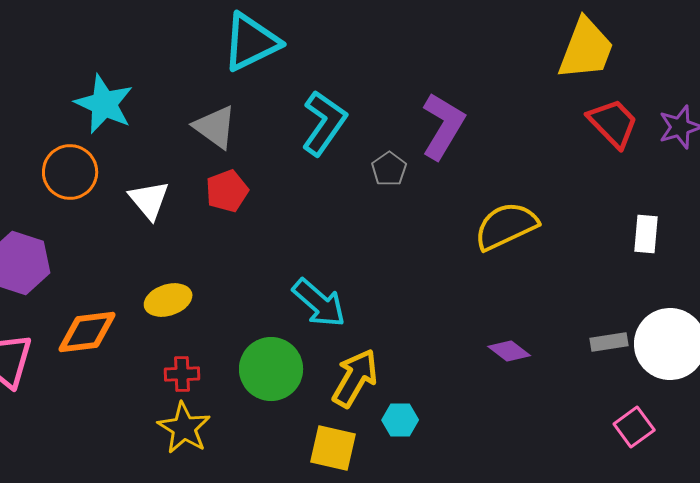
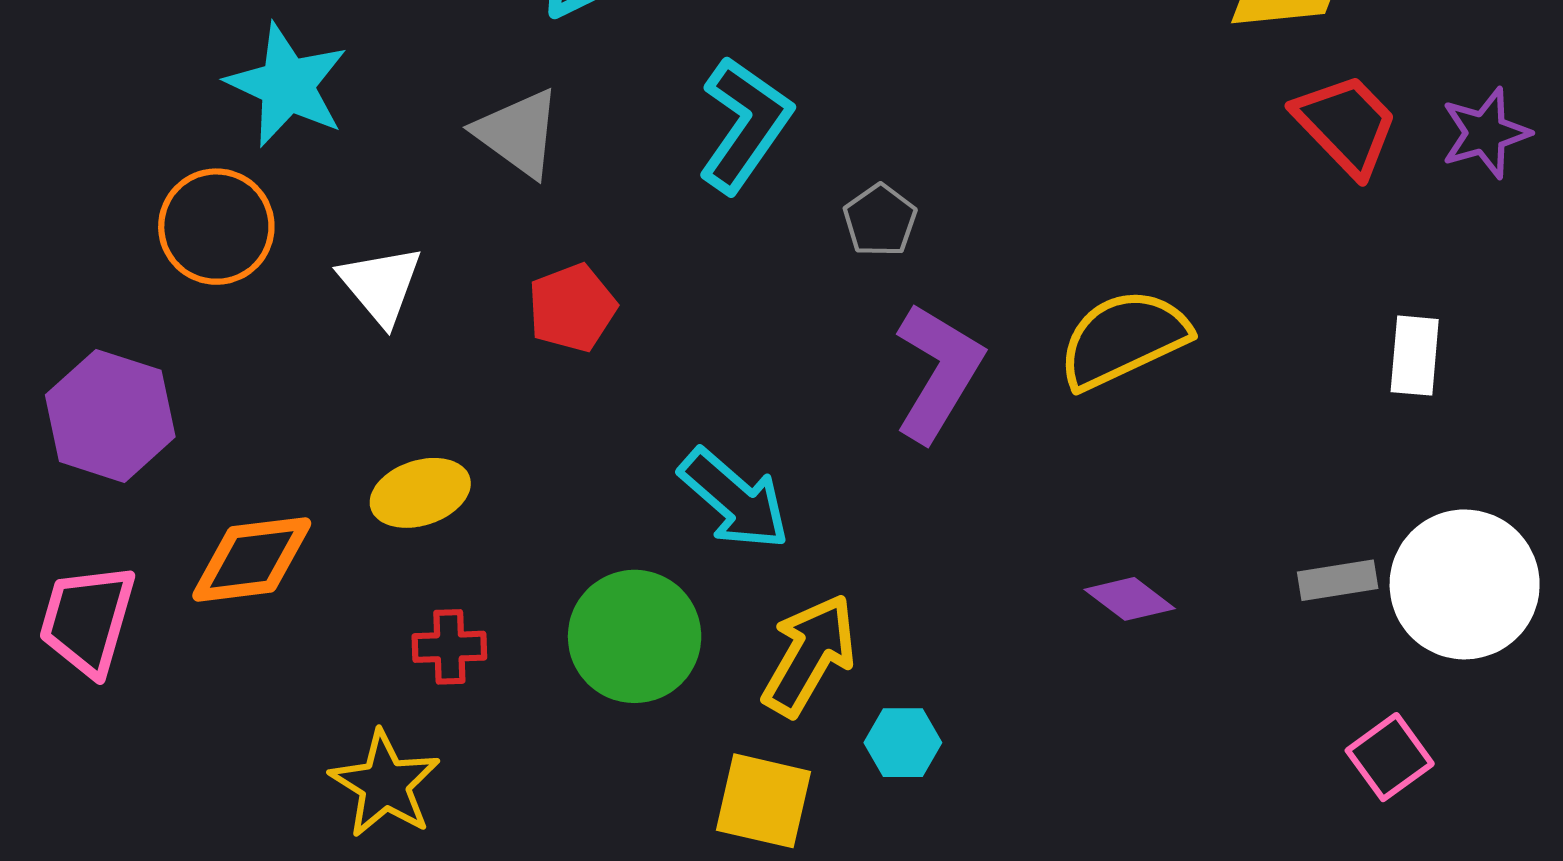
purple L-shape: (443, 126) -> (938, 372), moved
red pentagon: (227, 191) -> (572, 308), moved
yellow star: (184, 428) -> (385, 784), moved

